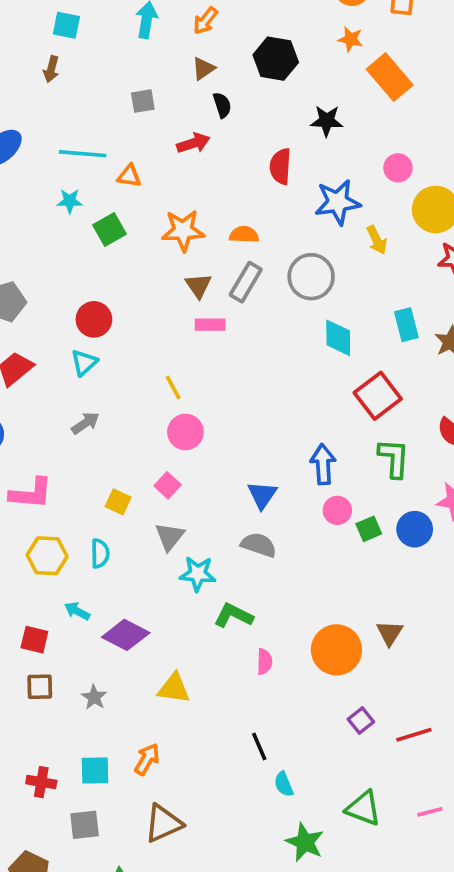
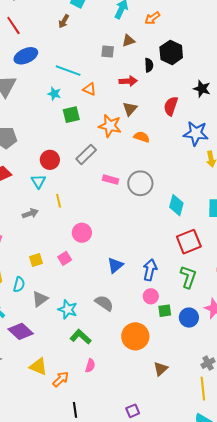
black hexagon: (276, 59) -> (171, 52), moved
brown triangle: (203, 69) -> (128, 41), moved
gray circle: (311, 277) -> (140, 183), moved
gray rectangle: (246, 282) -> (86, 154), moved
brown triangle: (198, 286) -> (130, 109), moved
cyan triangle: (84, 363) -> (38, 181), turned -35
yellow line: (173, 388) -> (59, 201), moved
blue triangle: (262, 495) -> (115, 265), moved
yellow square: (118, 502) -> (36, 260), turned 32
gray triangle: (170, 536) -> (40, 299), moved
orange circle: (336, 650) -> (135, 336), moved
orange arrow: (147, 759) -> (61, 379), moved

